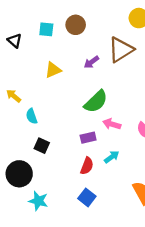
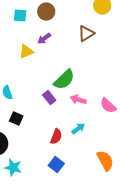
brown triangle: (121, 50) -> (86, 34), size x0.7
purple arrow: (91, 62) -> (44, 39), moved
purple rectangle: (88, 138) -> (49, 98), moved, turned 64

